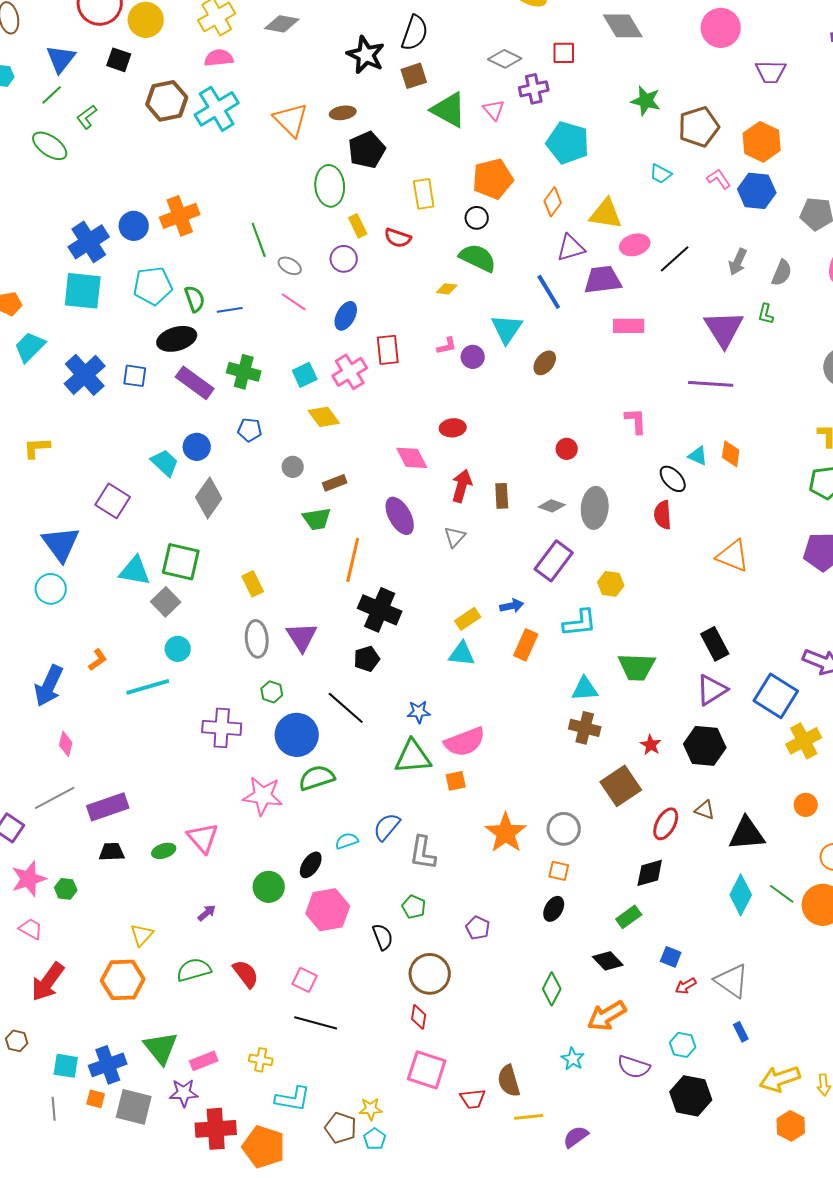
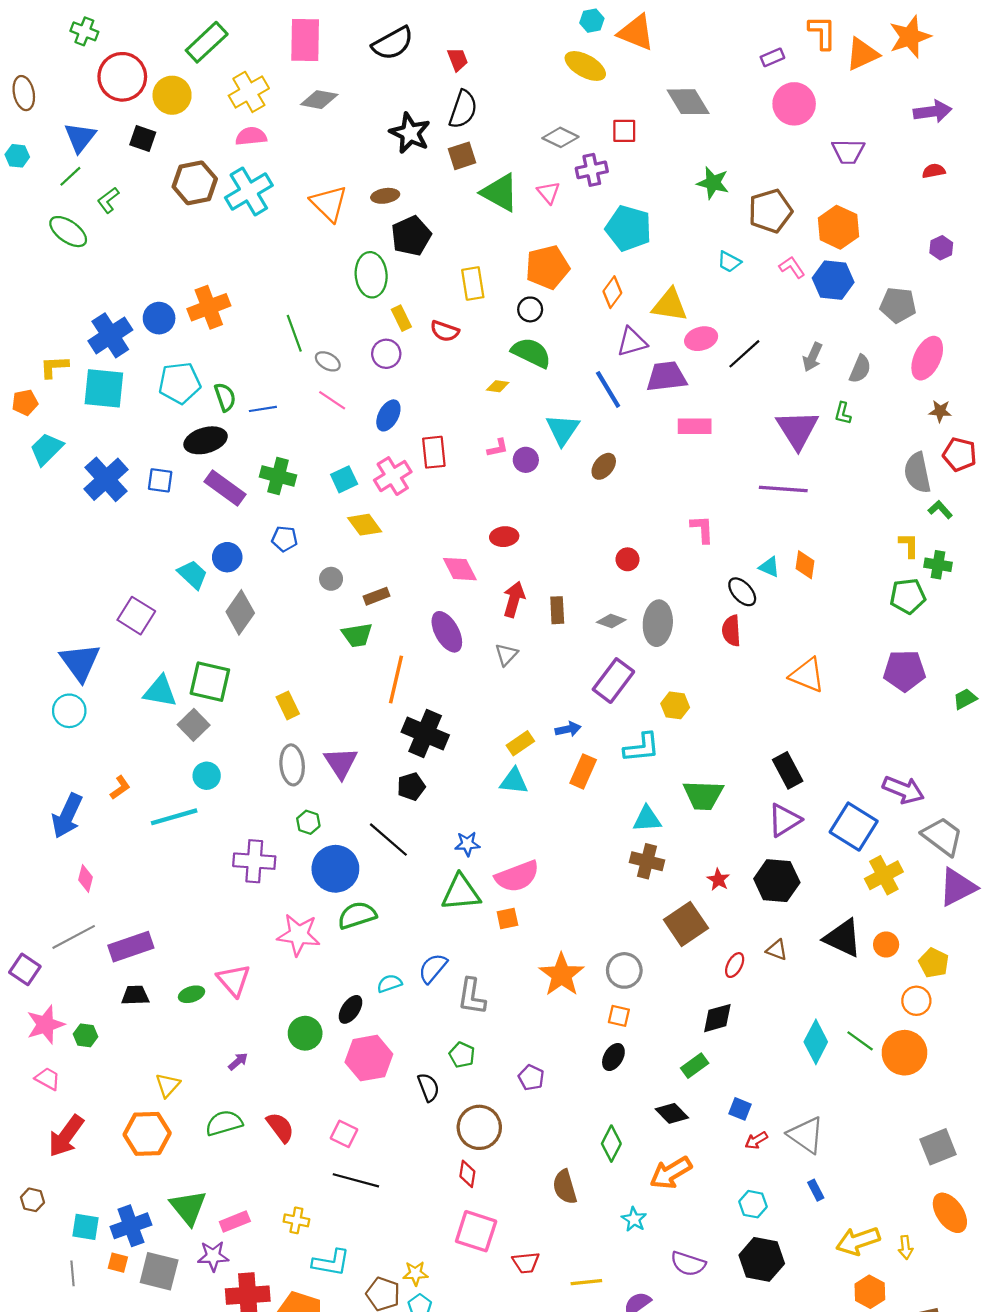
yellow L-shape: (37, 448) -> (54, 367), moved
red ellipse: (666, 824) -> (735, 965), size x0.7
black triangle: (747, 834) -> (843, 938), moved, turned 30
purple semicircle: (634, 1067) -> (688, 1264), moved
brown semicircle: (509, 1081) -> (565, 1187), moved

